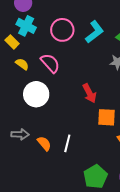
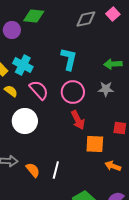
cyan cross: (26, 26) -> (23, 65), moved
pink circle: (62, 30) -> (73, 92), moved
cyan L-shape: (94, 32) -> (69, 59), moved, turned -40

